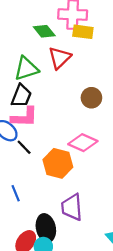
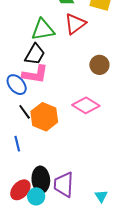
black line: (24, 147) -> (25, 112), moved
orange hexagon: (58, 163) -> (44, 117), moved
purple trapezoid: (72, 207) -> (64, 185), moved

